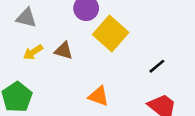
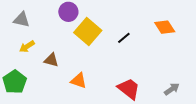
brown triangle: (64, 51) -> (51, 60), moved
black line: (157, 66) -> (124, 38), moved

